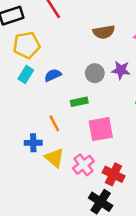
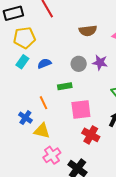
blue cross: (33, 143) -> (25, 118), turned 32
yellow triangle: (54, 158) -> (42, 131), turned -30
pink cross: (83, 165) -> (52, 155), moved
red cross: (114, 174) -> (91, 135), moved

